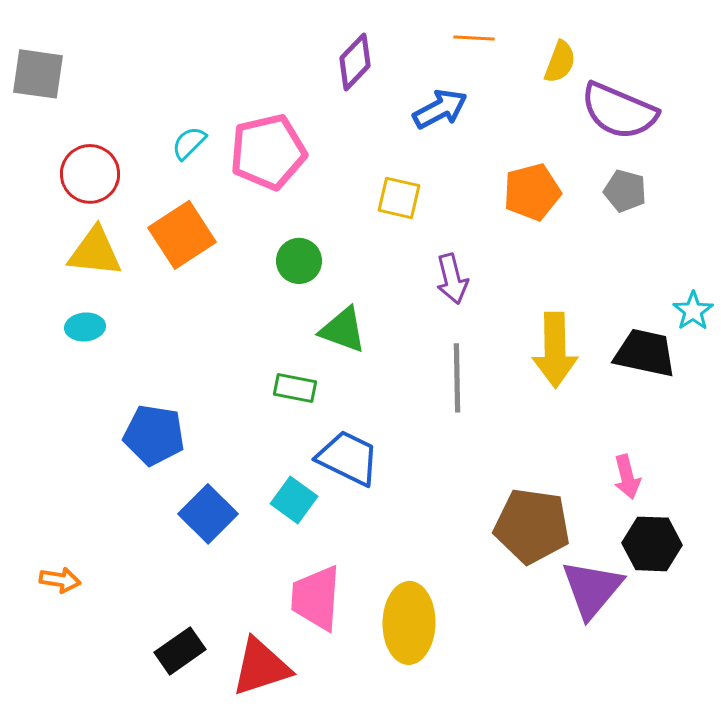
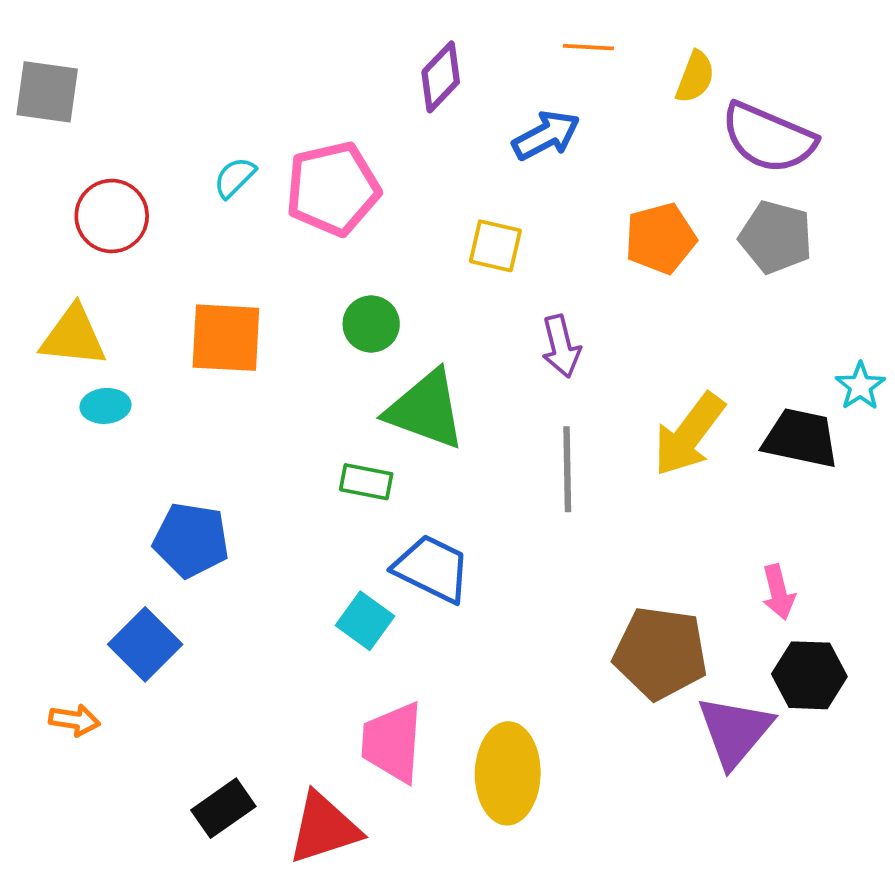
gray pentagon: (625, 191) -> (776, 237), size x1.4
orange square: (182, 235) -> (226, 338), moved, turned 36
yellow triangle: (95, 252) -> (73, 336), moved
green triangle: (343, 330) -> (426, 410), size x1.4
yellow arrow: (555, 350) -> (689, 434), turned 38
blue square: (208, 514) -> (145, 644), moved

